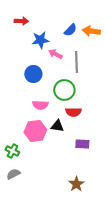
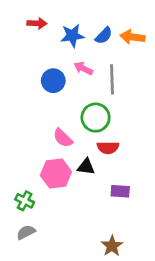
blue star: (40, 40) -> (72, 36), moved
blue circle: (33, 74) -> (53, 81), moved
pink semicircle: (40, 105) -> (63, 138), turned 42

